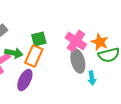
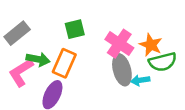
green square: (39, 39) -> (75, 29), moved
cyan arrow: (92, 78) -> (140, 80), moved, turned 88

